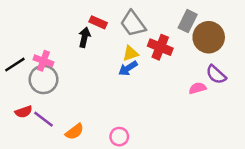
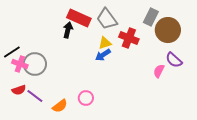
red rectangle: (98, 22) -> (79, 18), size x1.6
pink cross: (43, 61) -> (20, 64), moved
pink semicircle: (197, 88) -> (159, 71), turned -48
pink circle: (119, 137) -> (86, 98), moved

